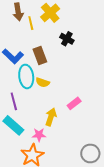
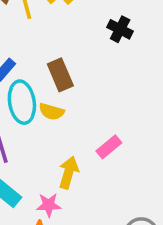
black cross: (67, 39) -> (120, 29), moved
brown rectangle: (40, 56) -> (60, 75), moved

